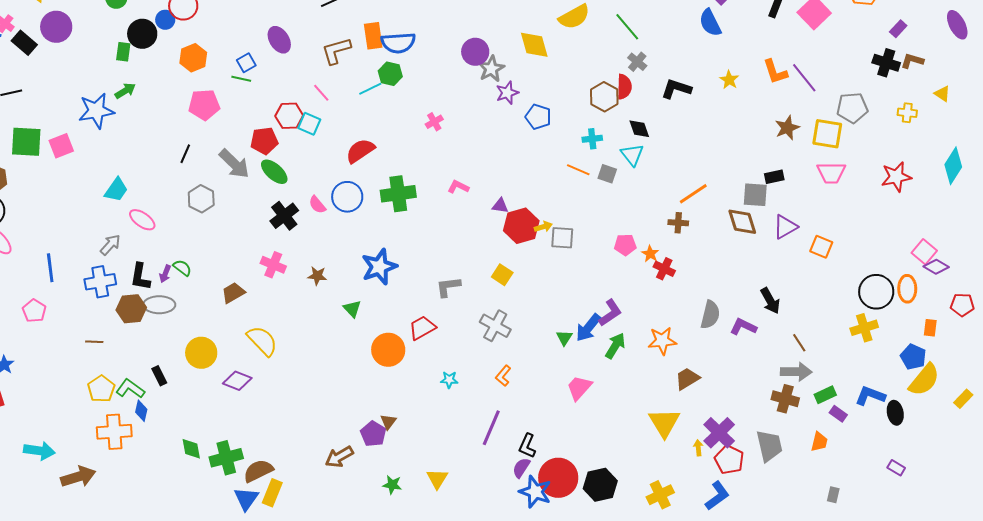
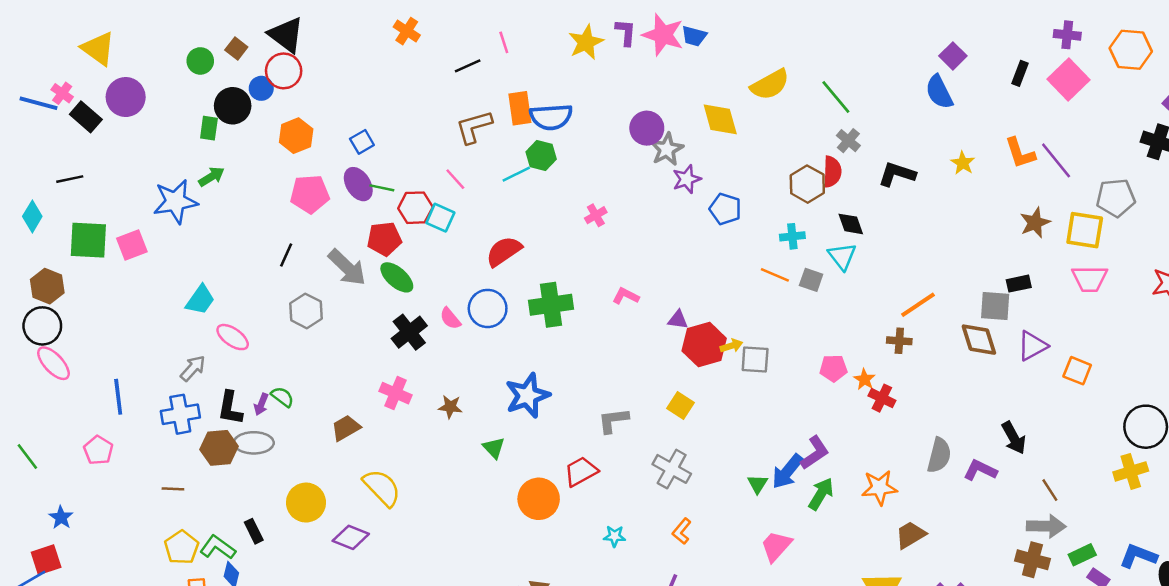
purple ellipse: (279, 40) -> (358, 184), moved
green line: (241, 79) -> (382, 188), moved

